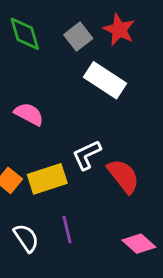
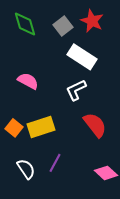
white L-shape: (87, 155) -> (76, 90), moved
purple line: (67, 230) -> (55, 163), turned 42

